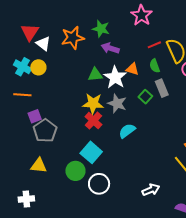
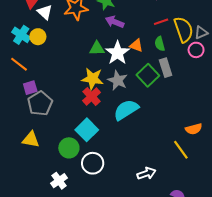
orange line: (22, 95) -> (19, 64), turned 30
green square: (145, 97) -> (148, 75), size x1.5
cyan semicircle: (127, 131) -> (126, 110), size x1.4
white cross: (26, 199) -> (59, 181), moved, turned -35

